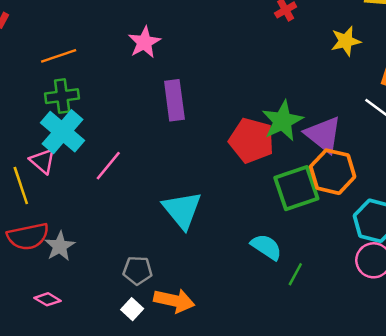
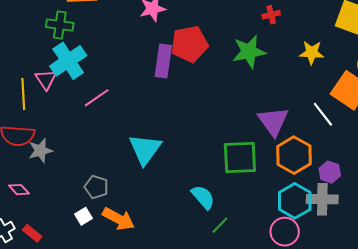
green cross: (62, 96) -> (60, 25), moved
green star: (282, 121) -> (249, 52), moved
red pentagon: (252, 140) -> (189, 44), moved, turned 30
orange hexagon: (333, 172) -> (294, 155), moved

